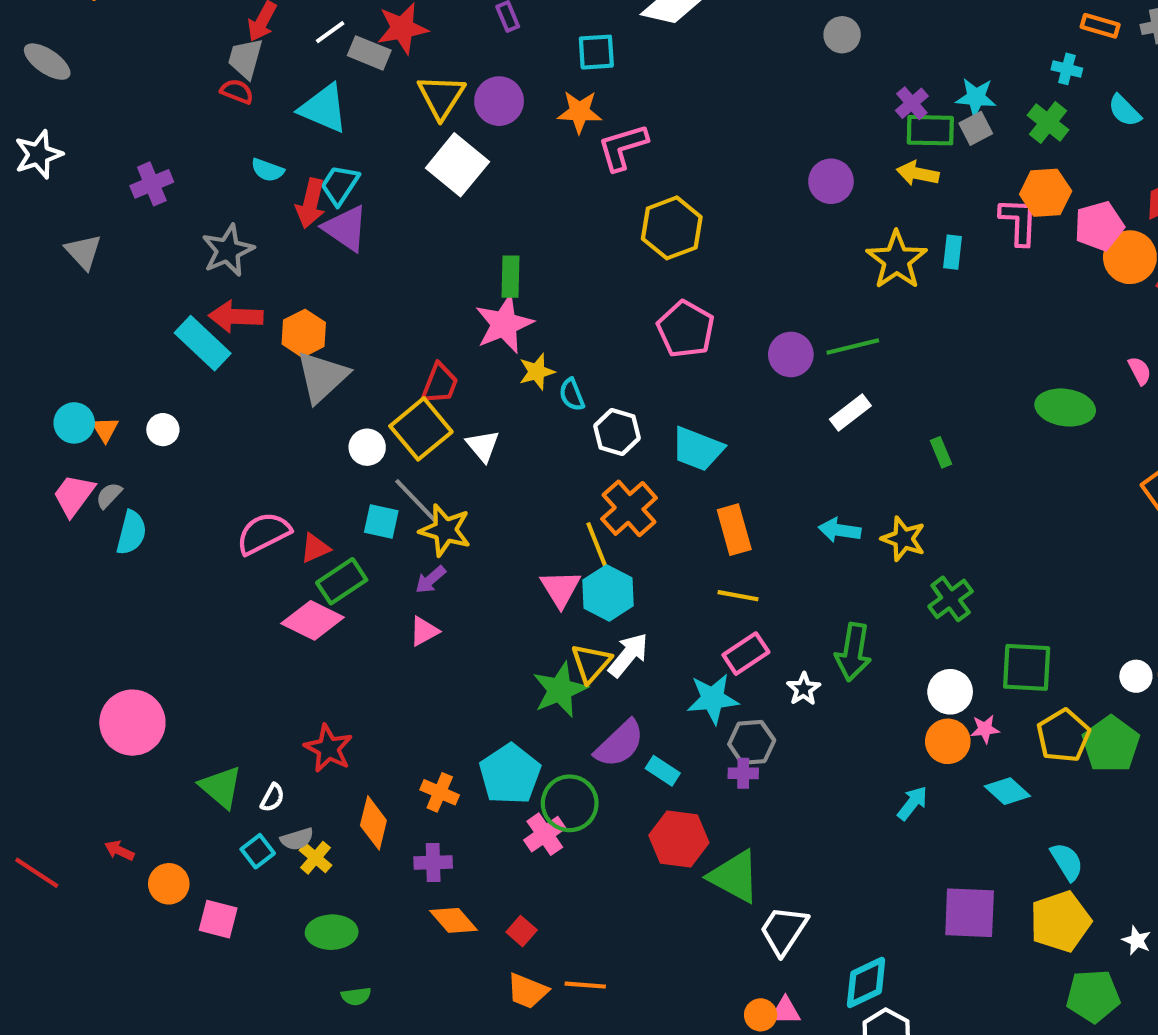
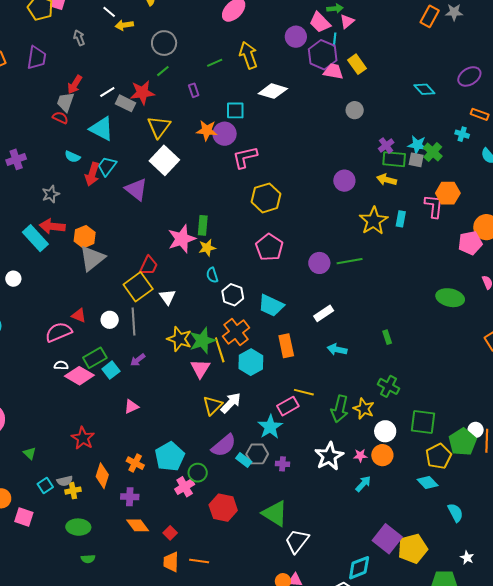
purple circle: (499, 101) -> (225, 134), moved
orange star: (579, 112) -> (207, 130), moved
green cross: (1048, 123) -> (433, 152), moved
gray square: (976, 128) -> (416, 160), turned 35
pink pentagon: (1099, 226) -> (470, 243), moved
purple triangle: (346, 228) -> (136, 189), moved
gray star: (228, 250) -> (51, 194), size x0.7
green rectangle: (511, 277) -> (203, 225), moved
yellow star: (537, 372) -> (207, 248), moved
white rectangle: (850, 413) -> (324, 313), moved
white circle: (367, 447) -> (110, 320), moved
green rectangle: (941, 452) -> (387, 337), moved
gray line: (416, 501) -> (134, 322), turned 36
cyan square: (381, 522) -> (111, 370), moved, turned 36
yellow star: (445, 530) -> (179, 339), moved
yellow star: (903, 539) -> (364, 409), moved
red triangle: (315, 548) -> (79, 316), moved, turned 42
cyan hexagon: (608, 593) -> (251, 362), moved
yellow line: (738, 596) -> (304, 392), moved
green cross: (951, 599) -> (388, 386), turned -30
pink triangle: (424, 631) -> (131, 407), moved
white star: (804, 689) -> (329, 456), moved, size x1.8
green star: (560, 690) -> (202, 341), moved
cyan star: (713, 699) -> (270, 427), turned -30
pink star: (985, 729) -> (360, 456), moved
gray hexagon: (752, 742) -> (257, 454), moved
green pentagon: (1111, 744) -> (463, 442), moved
green triangle: (221, 787) -> (30, 453), size x0.6
cyan diamond: (1007, 791) -> (428, 482), moved
white semicircle: (272, 798) -> (61, 365), moved, turned -120
green circle: (570, 803) -> (198, 473), size x0.7
red hexagon: (679, 839) -> (223, 508), moved
yellow cross: (315, 858) -> (73, 491), turned 35
cyan semicircle: (1067, 862) -> (455, 513), moved
purple square: (970, 913) -> (387, 539), turned 32
yellow pentagon: (1060, 921) -> (413, 549), moved
cyan diamond: (866, 982) -> (359, 568), moved
orange trapezoid: (527, 991) -> (171, 562), turned 65

